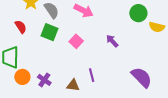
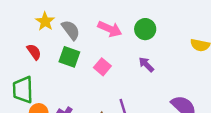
green circle: (138, 13) -> (145, 29), moved

